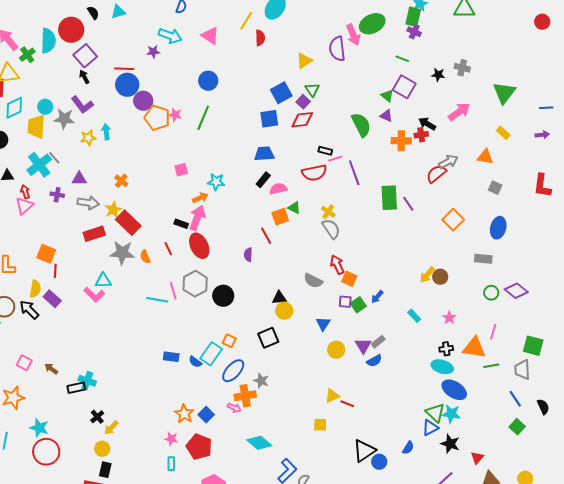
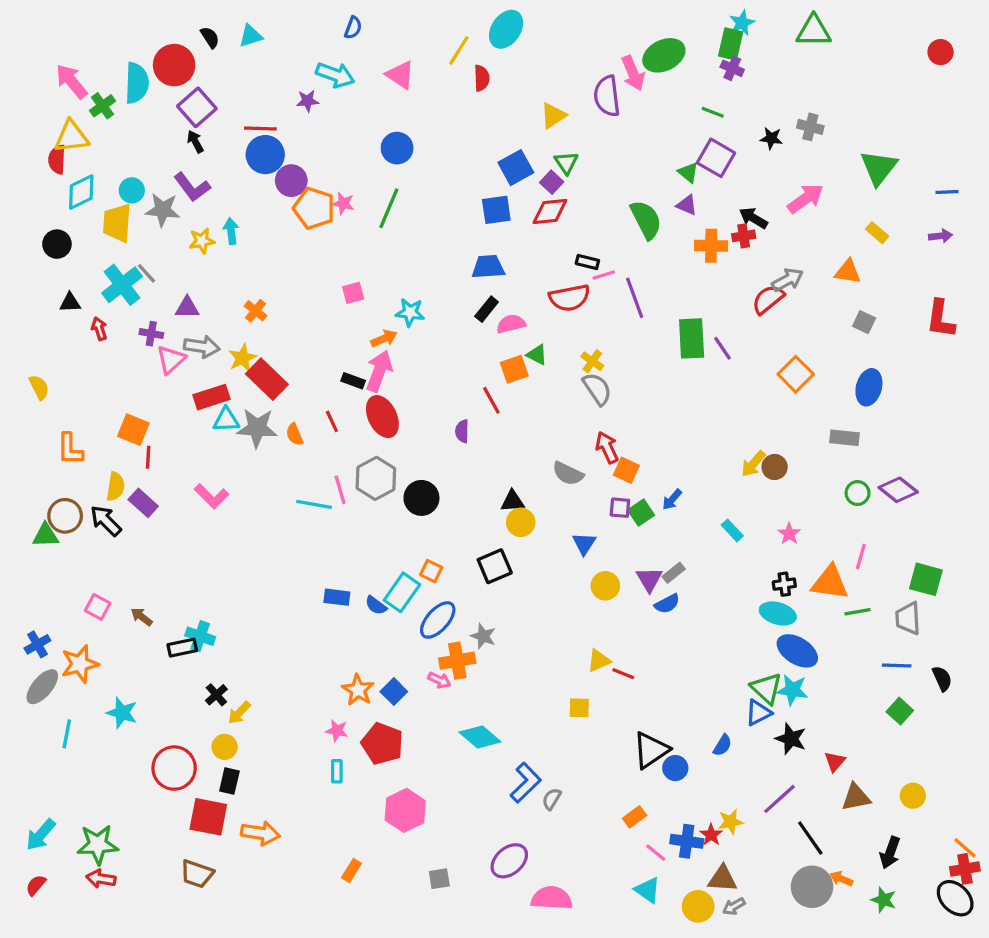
pink triangle: (24, 206) -> (171, 360), moved
cyan triangle: (103, 281) -> (226, 420), moved
blue line: (515, 399) -> (897, 666), turned -54
red circle: (46, 452) -> (174, 768), moved

